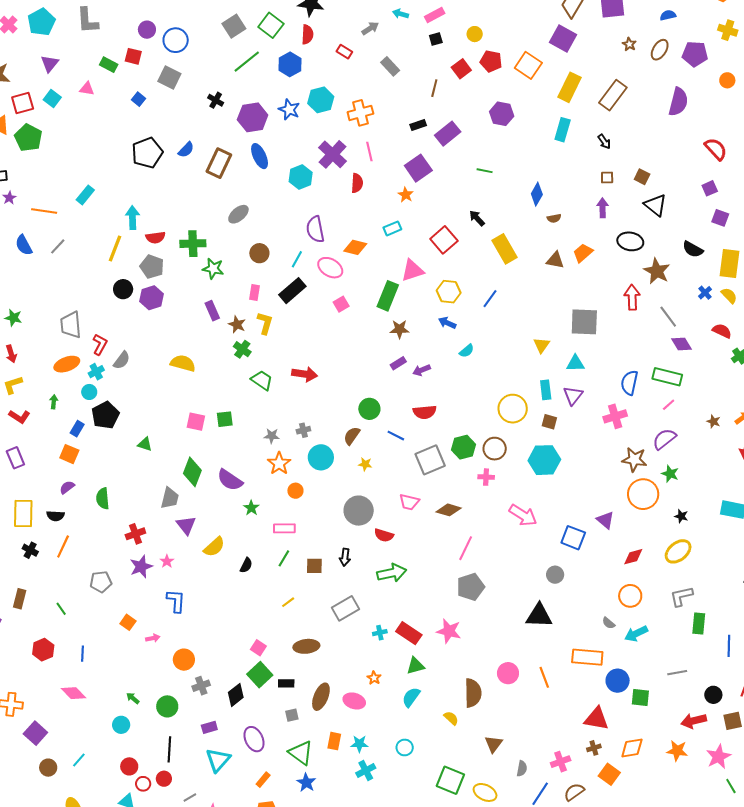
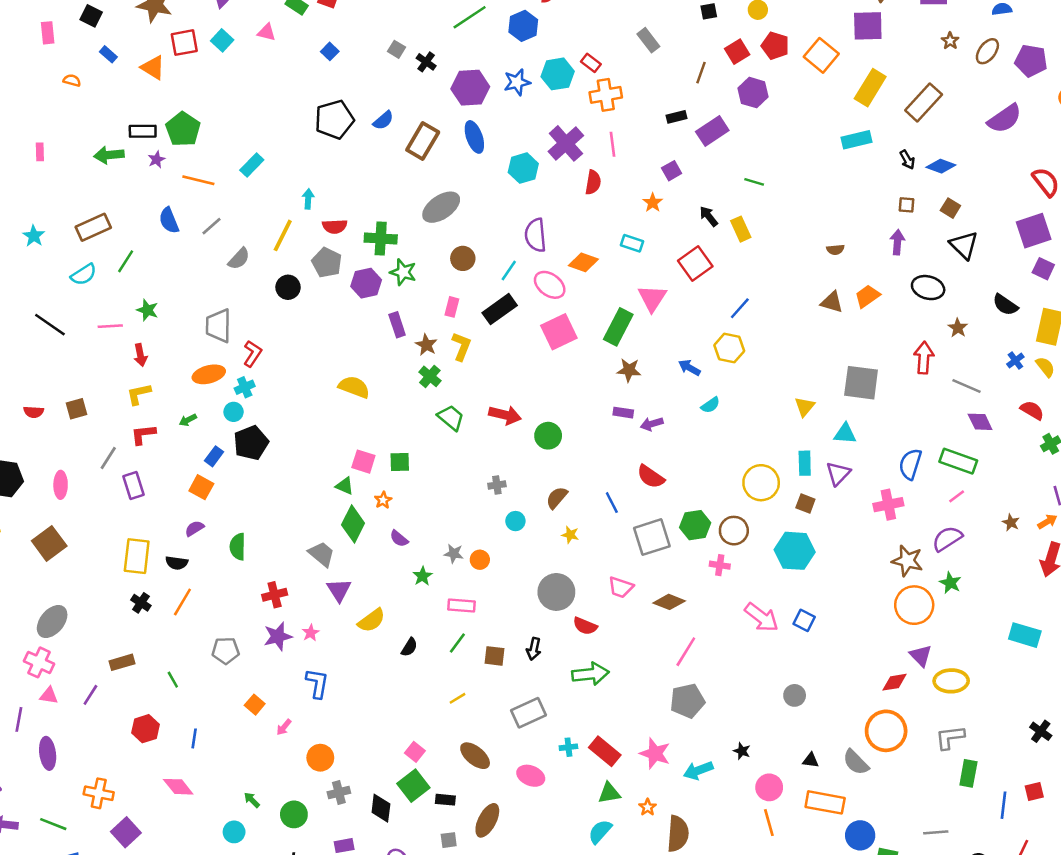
purple square: (563, 39) -> (868, 26), turned -36
red rectangle: (344, 52) -> (591, 63), moved
gray square: (169, 78) -> (396, 49), moved, size x0.6
purple semicircle: (678, 102) -> (1005, 119), turned 36
blue star: (289, 110) -> (517, 82), turned 30
purple hexagon: (502, 114) -> (753, 93), moved
cyan rectangle: (563, 130) -> (857, 140), turned 55
green pentagon: (28, 138) -> (183, 129), moved
purple square: (418, 168) -> (672, 171), size x0.6
purple square: (710, 188) -> (1034, 231), size x1.8
blue diamond: (537, 194) -> (941, 166), moved, turned 75
gray ellipse: (238, 214) -> (441, 207), size x1.4
cyan arrow: (132, 218) -> (308, 199), size x0.7
black arrow: (477, 218) -> (709, 216), moved
cyan rectangle: (392, 228) -> (632, 243), turned 36
yellow rectangle: (505, 249) -> (741, 229), moved, size x0.7
pink triangle: (413, 270) -> (652, 298), turned -45
brown star: (657, 271) -> (958, 328), size x0.6
yellow hexagon: (449, 292) -> (729, 348), moved
purple hexagon: (152, 298) -> (366, 283), moved
blue line: (490, 299) -> (740, 308), moved
pink square: (341, 304) -> (559, 332), size x1.8
gray line: (668, 317) -> (967, 386), turned -35
gray semicircle: (122, 360) -> (239, 259), moved
purple rectangle: (398, 363) -> (623, 413), turned 35
green arrow: (54, 402) -> (188, 420), turned -128
green circle: (369, 409) -> (548, 436), moved
red semicircle: (425, 412) -> (651, 477), turned 35
red L-shape: (19, 417) -> (143, 434), turned 135
gray star: (272, 436) -> (454, 554), moved
blue line: (396, 436) -> (612, 503), turned 30
green triangle: (145, 444) -> (345, 486), moved
cyan circle: (321, 457) -> (515, 521), size x0.6
orange star: (279, 463) -> (383, 500), moved, size x0.6
purple semicircle: (230, 480) -> (399, 539), size x0.6
gray trapezoid: (170, 498) -> (322, 554), turned -70
black star: (681, 516) -> (742, 751), moved
purple triangle: (605, 520) -> (921, 656), moved
blue square: (573, 538) -> (804, 620), moved, size x0.7
yellow ellipse: (678, 551) -> (951, 681), turned 32
orange circle: (630, 596) -> (886, 731), size x1.4
brown rectangle: (20, 599) -> (122, 662), turned 54
black triangle: (539, 616) -> (811, 760), moved, size x0.5
gray semicircle: (609, 623) -> (856, 762), size x1.6
cyan arrow: (636, 634) -> (698, 770), moved
pink arrow: (153, 638) -> (284, 727), turned 136
brown ellipse: (306, 646) -> (475, 756), turned 40
pink circle: (508, 673) -> (769, 787), moved
orange star: (374, 678) -> (648, 807), moved
black diamond: (236, 695) -> (381, 808), turned -50
pink ellipse: (354, 701) -> (531, 776), moved

